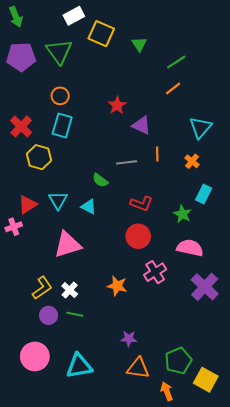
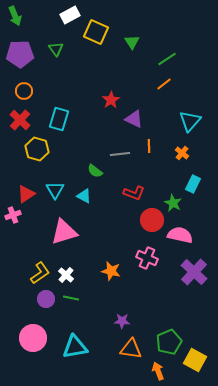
green triangle: (59, 52) -> (56, 49), size x0.6
orange circle: (60, 96) -> (24, 91), moved
red circle: (138, 236) -> (152, 220), moved
pink cross: (155, 272) -> (147, 258), turned -35

